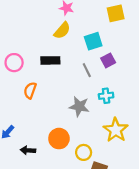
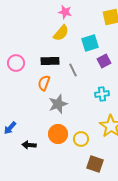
gray line: (87, 70) -> (73, 70), moved
orange semicircle: (30, 90) -> (44, 83), moved
gray star: (79, 106) -> (58, 104), moved, turned -30
yellow circle: (84, 152) -> (81, 139), moved

